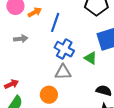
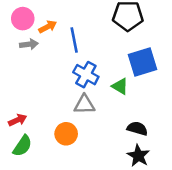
blue line: (55, 22) -> (74, 40), turned -30
gray arrow: (21, 39) -> (29, 44), moved

